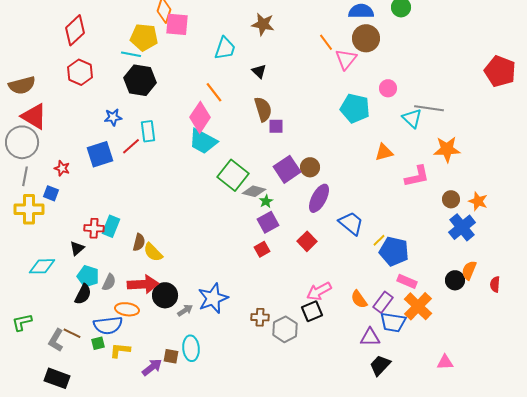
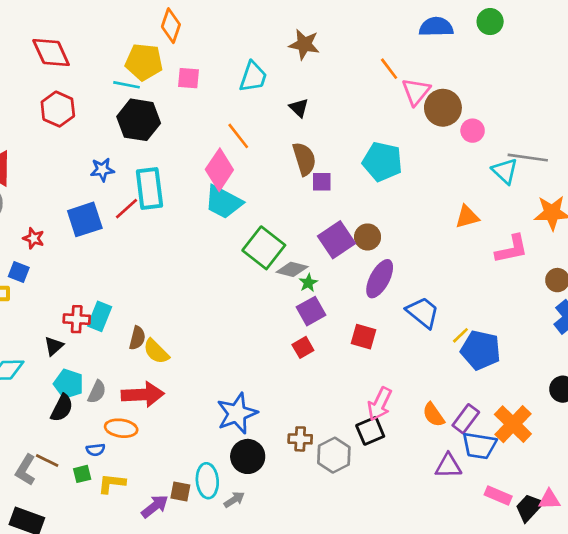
pink square: (177, 24) -> (188, 78), moved, size x0.7
red diamond: (75, 30) -> (51, 53), turned -72
brown circle: (366, 38) -> (443, 108), moved
cyan pentagon: (355, 108) -> (382, 162), moved
cyan rectangle: (148, 131) -> (149, 189), size x1.4
red square: (307, 241) -> (363, 337), turned -30
pink rectangle: (407, 281) -> (498, 496), moved
pink arrow: (319, 291) -> (380, 404), turned -35
black circle: (165, 295) -> (248, 456), moved
gray arrow: (185, 310) -> (234, 500), moved
blue semicircle: (108, 325) -> (96, 450), size x0.5
black trapezoid: (380, 365) -> (529, 508), moved

